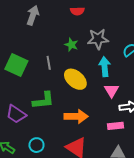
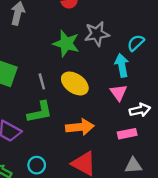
green star: (71, 45) -> (66, 44), size x1.6
gray line: (49, 63) -> (42, 81), moved
cyan arrow: (105, 67) -> (122, 65), moved

